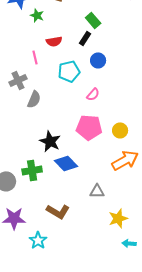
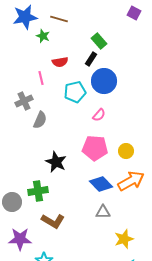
blue circle: (98, 60) -> (104, 81), size x1.6
blue diamond: (66, 163) -> (101, 184), moved
brown L-shape: (58, 211) -> (53, 221), moved

